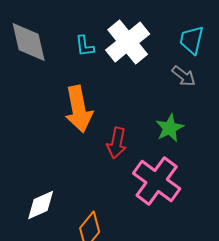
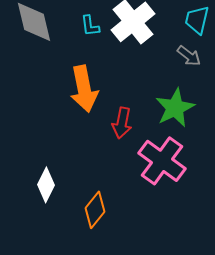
green star: (170, 128) -> (175, 108), size x1.4
white diamond: (41, 205) -> (46, 185), turned -40

